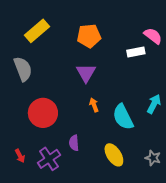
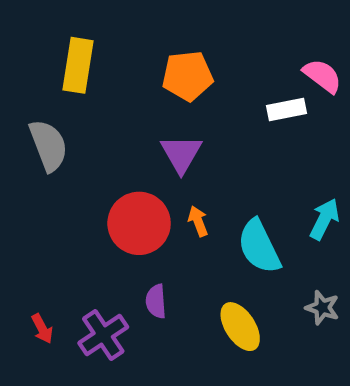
yellow rectangle: (37, 31) -> (78, 65), turned -40
red circle: (43, 113) -> (139, 223), moved
gray star: (153, 158) -> (322, 308), moved

